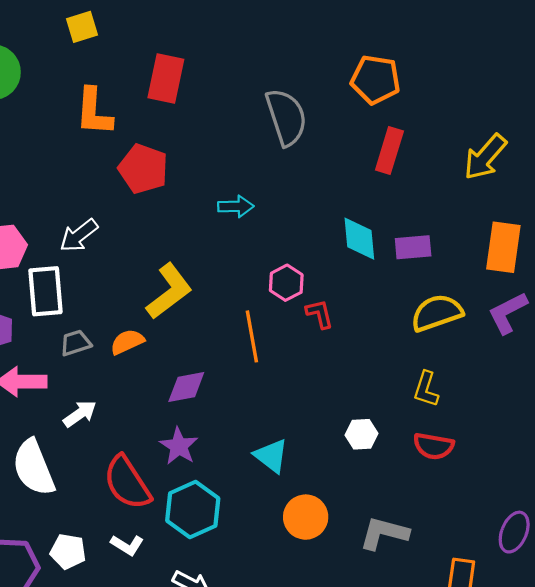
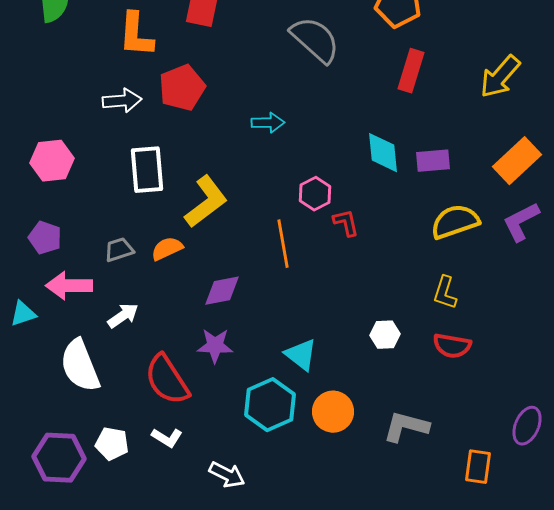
gray semicircle: (286, 117) -> (315, 40), turned -30
red pentagon: (143, 169) -> (182, 88), turned 30
white arrow: (79, 235) -> (122, 101), moved, turned -147
orange rectangle: (503, 247) -> (517, 161), turned 39
white rectangle: (45, 291) -> (147, 170), moved
purple star: (179, 446) -> (215, 346), turned -30
cyan hexagon: (193, 510) -> (270, 405), moved

